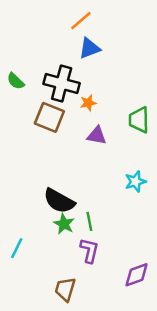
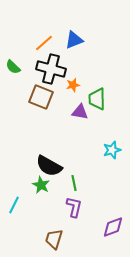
orange line: (81, 21) -> (44, 43), moved
green trapezoid: (139, 120) -> (97, 99), moved
green star: (64, 224) -> (41, 185), moved

